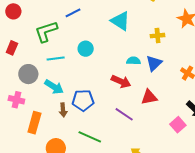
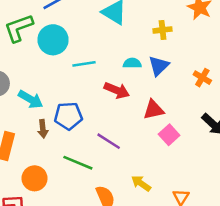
cyan circle: (86, 49) -> (53, 40), moved, size x1.5
cyan line: (56, 58) -> (84, 64), moved
purple line: (124, 114) -> (109, 141), moved
pink square: (178, 125) -> (169, 135), moved

